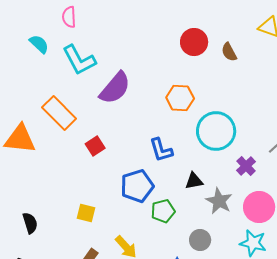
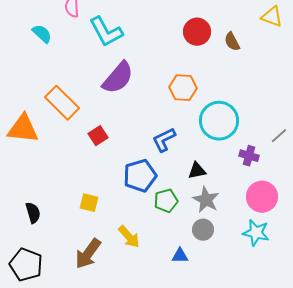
cyan L-shape: (79, 60) -> (106, 32), moved
blue L-shape: (161, 150) -> (164, 140), turned 80
purple cross: (246, 166) -> (249, 156), turned -30
gray star: (219, 201) -> (206, 200), moved

